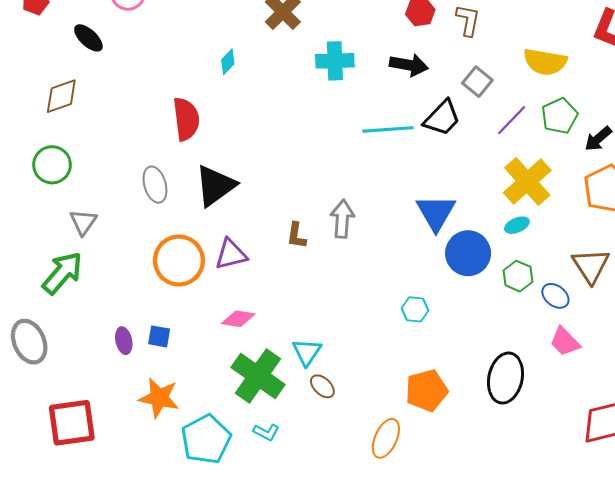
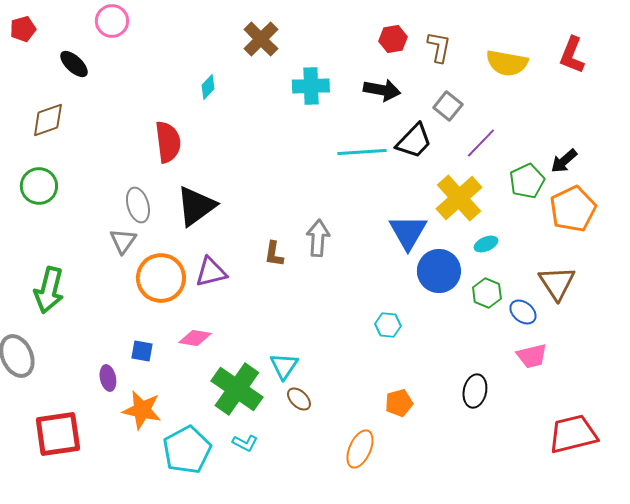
yellow semicircle: (545, 62) -> (507, 63), moved
green pentagon: (560, 116) -> (527, 181), moved
yellow cross: (527, 181) -> (459, 198), moved
gray triangle: (83, 222) -> (123, 241), moved
green arrow: (62, 273) -> (49, 290), turned 153
pink diamond: (238, 319) -> (195, 338), moved
purple ellipse: (124, 341) -> (108, 378), moved
pink trapezoid: (565, 342) -> (532, 356), turned -60
black ellipse: (505, 378) -> (475, 391), size x0.7
orange pentagon: (426, 391) -> (399, 403), size x0.7

